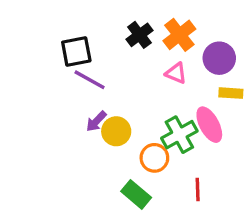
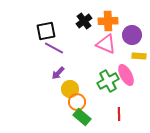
orange cross: (179, 35) -> (108, 21), turned 36
pink triangle: (176, 73) -> (106, 44), size x1.5
yellow circle: (116, 131) -> (70, 89), moved
orange circle: (154, 158) -> (77, 102), moved

